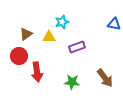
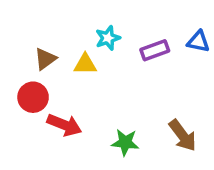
purple rectangle: (77, 47) -> (155, 50), moved
red arrow: (37, 72) -> (64, 125), turned -60

